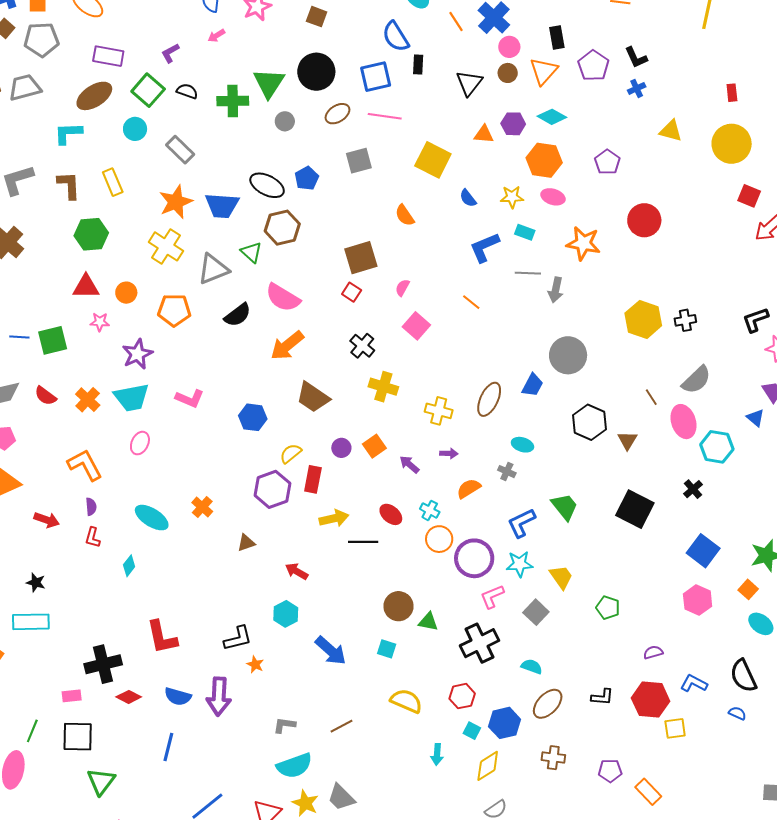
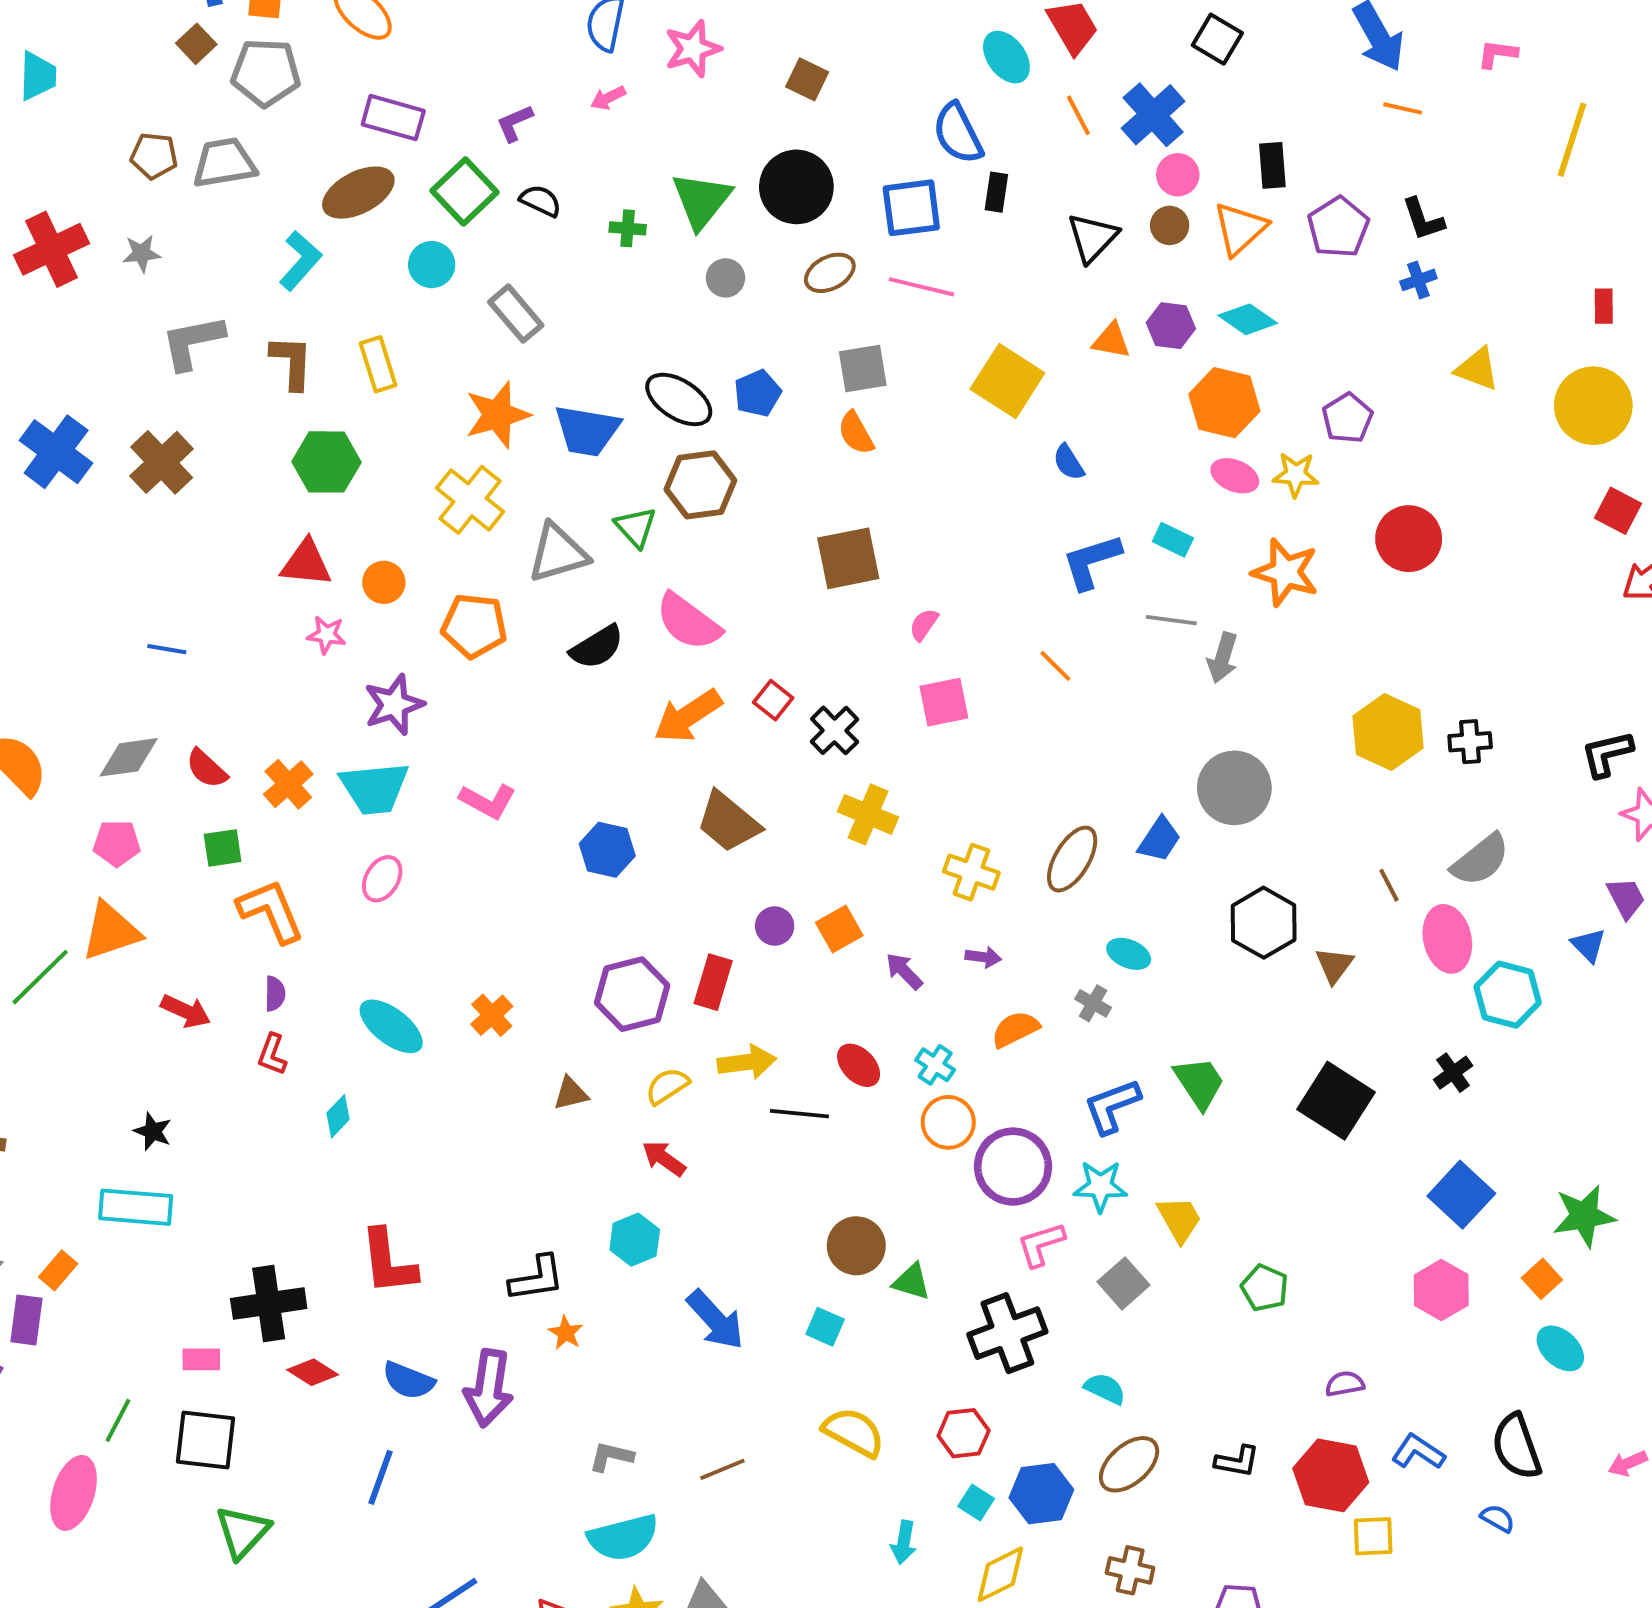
green cross: (233, 101) -> (628, 228), size x0.6
cyan L-shape: (68, 133) -> (300, 261), turned 128
yellow star: (512, 197) -> (1296, 475), moved
orange semicircle: (405, 215) -> (856, 433), moved
red square: (352, 292) -> (773, 700), moved
pink square: (416, 326) -> (944, 702), turned 32
green square: (53, 340) -> (223, 848), moved, size x0.7
yellow semicircle: (291, 453) -> (667, 1086), moved

